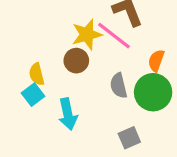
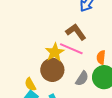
brown circle: (76, 61) -> (52, 70), size x1.5
gray semicircle: (119, 86) -> (82, 78), turned -119

